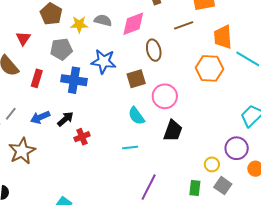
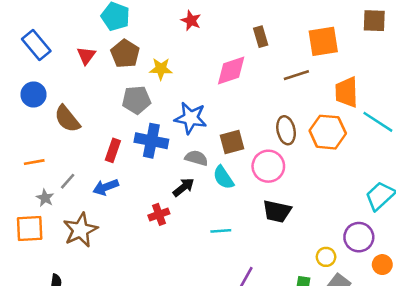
gray semicircle: (103, 20) -> (196, 158), moved
red triangle: (23, 38) -> (86, 56), moved
brown ellipse: (154, 50) -> (286, 130), moved
red rectangle: (37, 78) -> (113, 150), moved
cyan semicircle: (136, 116) -> (223, 177), moved
black arrow: (65, 119) -> (184, 187), moved
black trapezoid: (173, 131) -> (277, 211), turned 80

